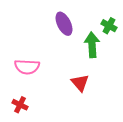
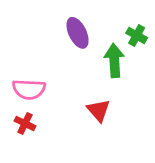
red cross: (20, 105) -> (25, 123), moved

